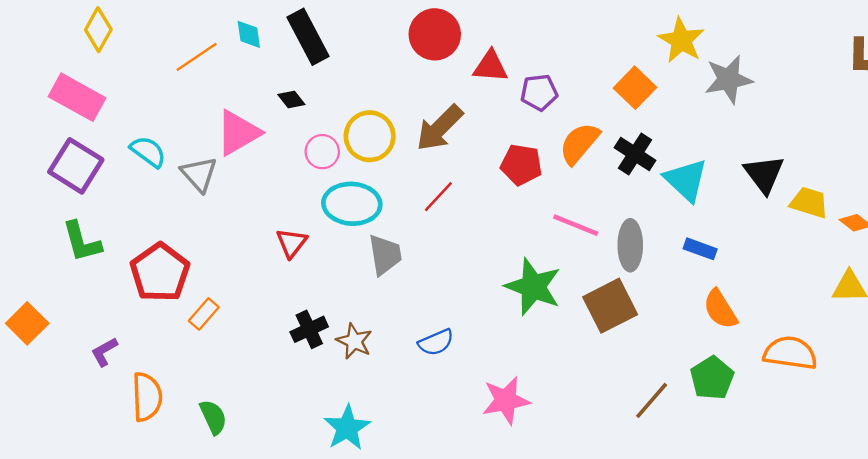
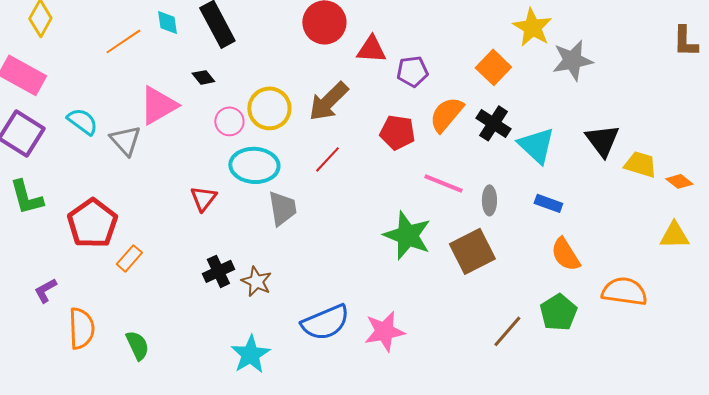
gray ellipse: (630, 245) -> (489, 200), size x0.7
blue semicircle: (436, 342) -> (325, 322), moved, size x1.6

